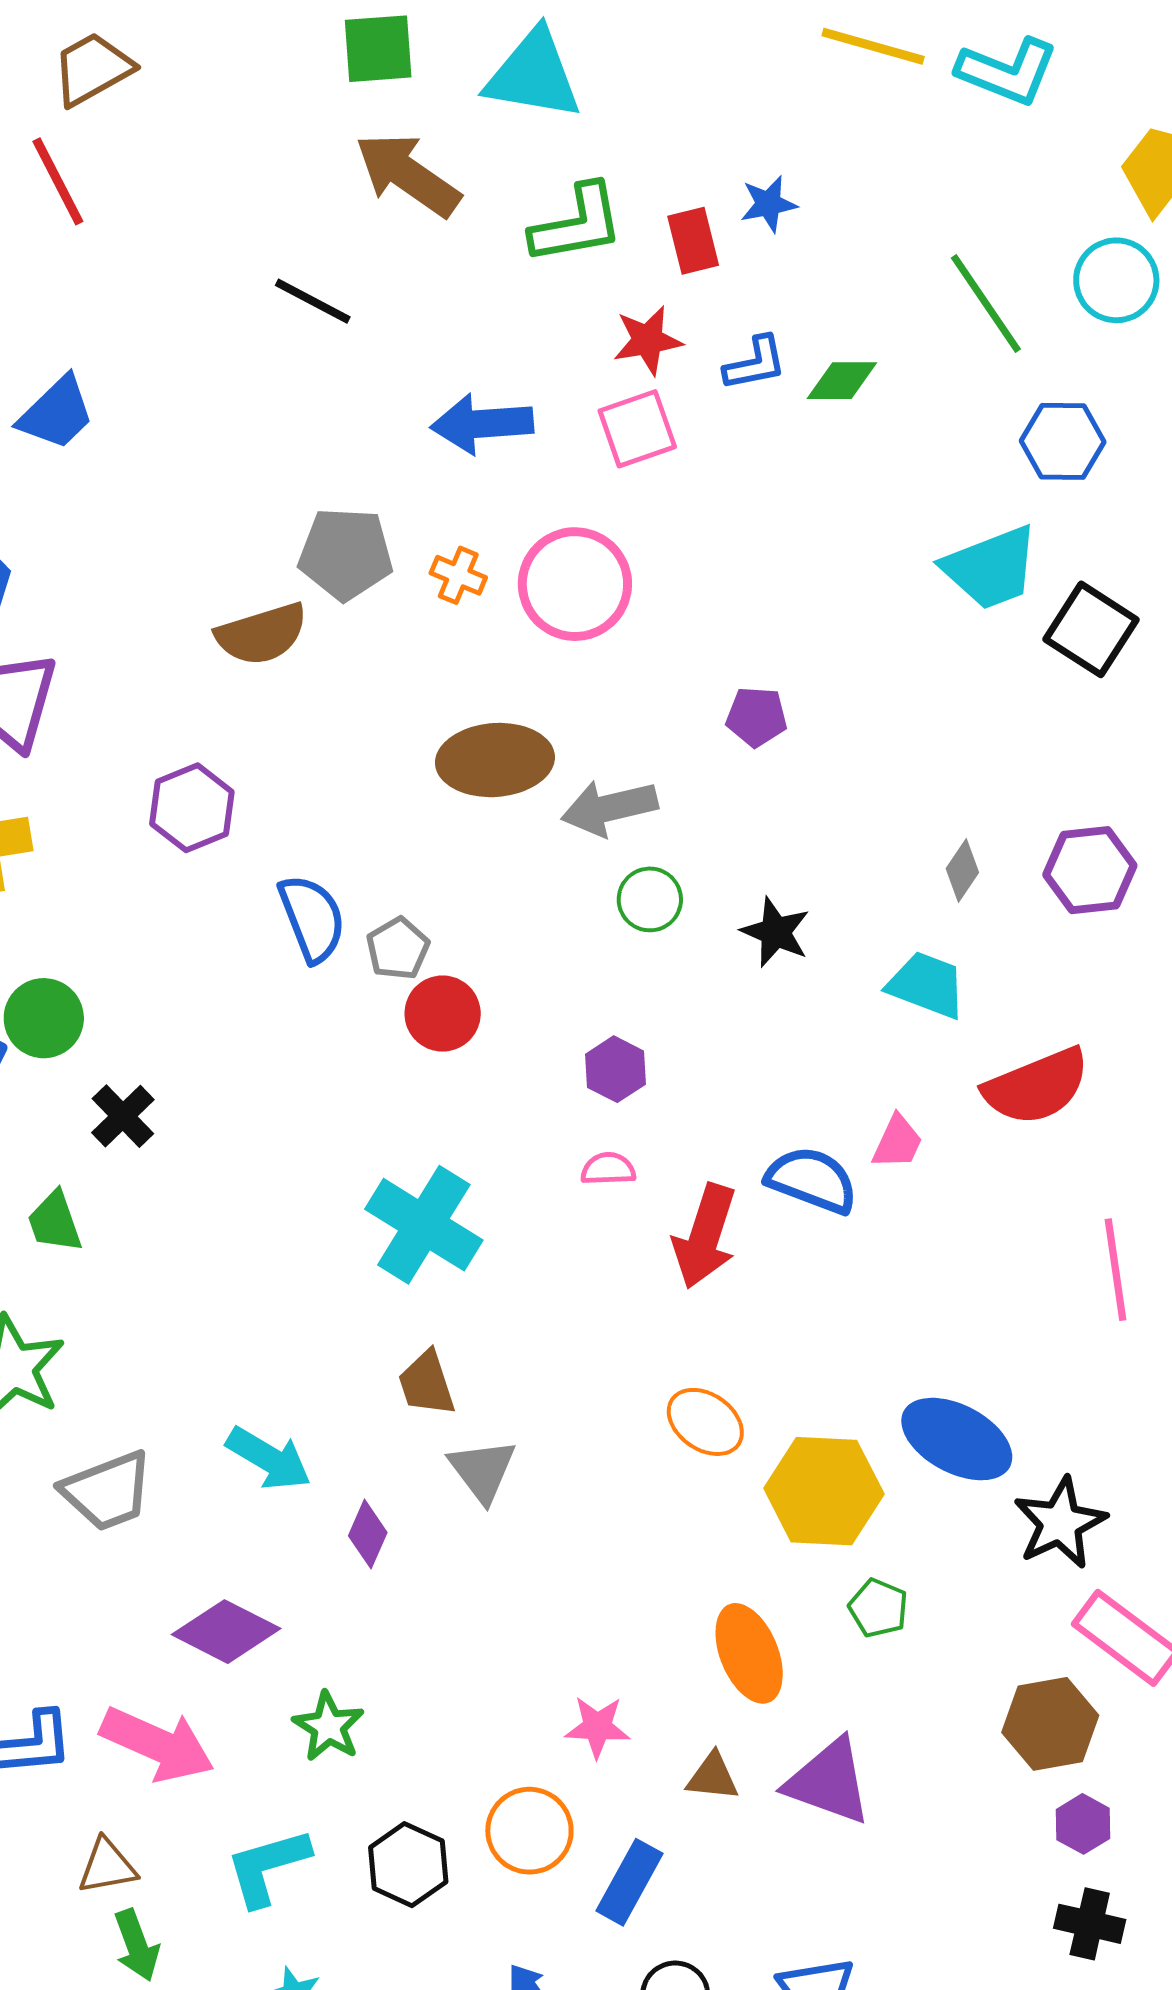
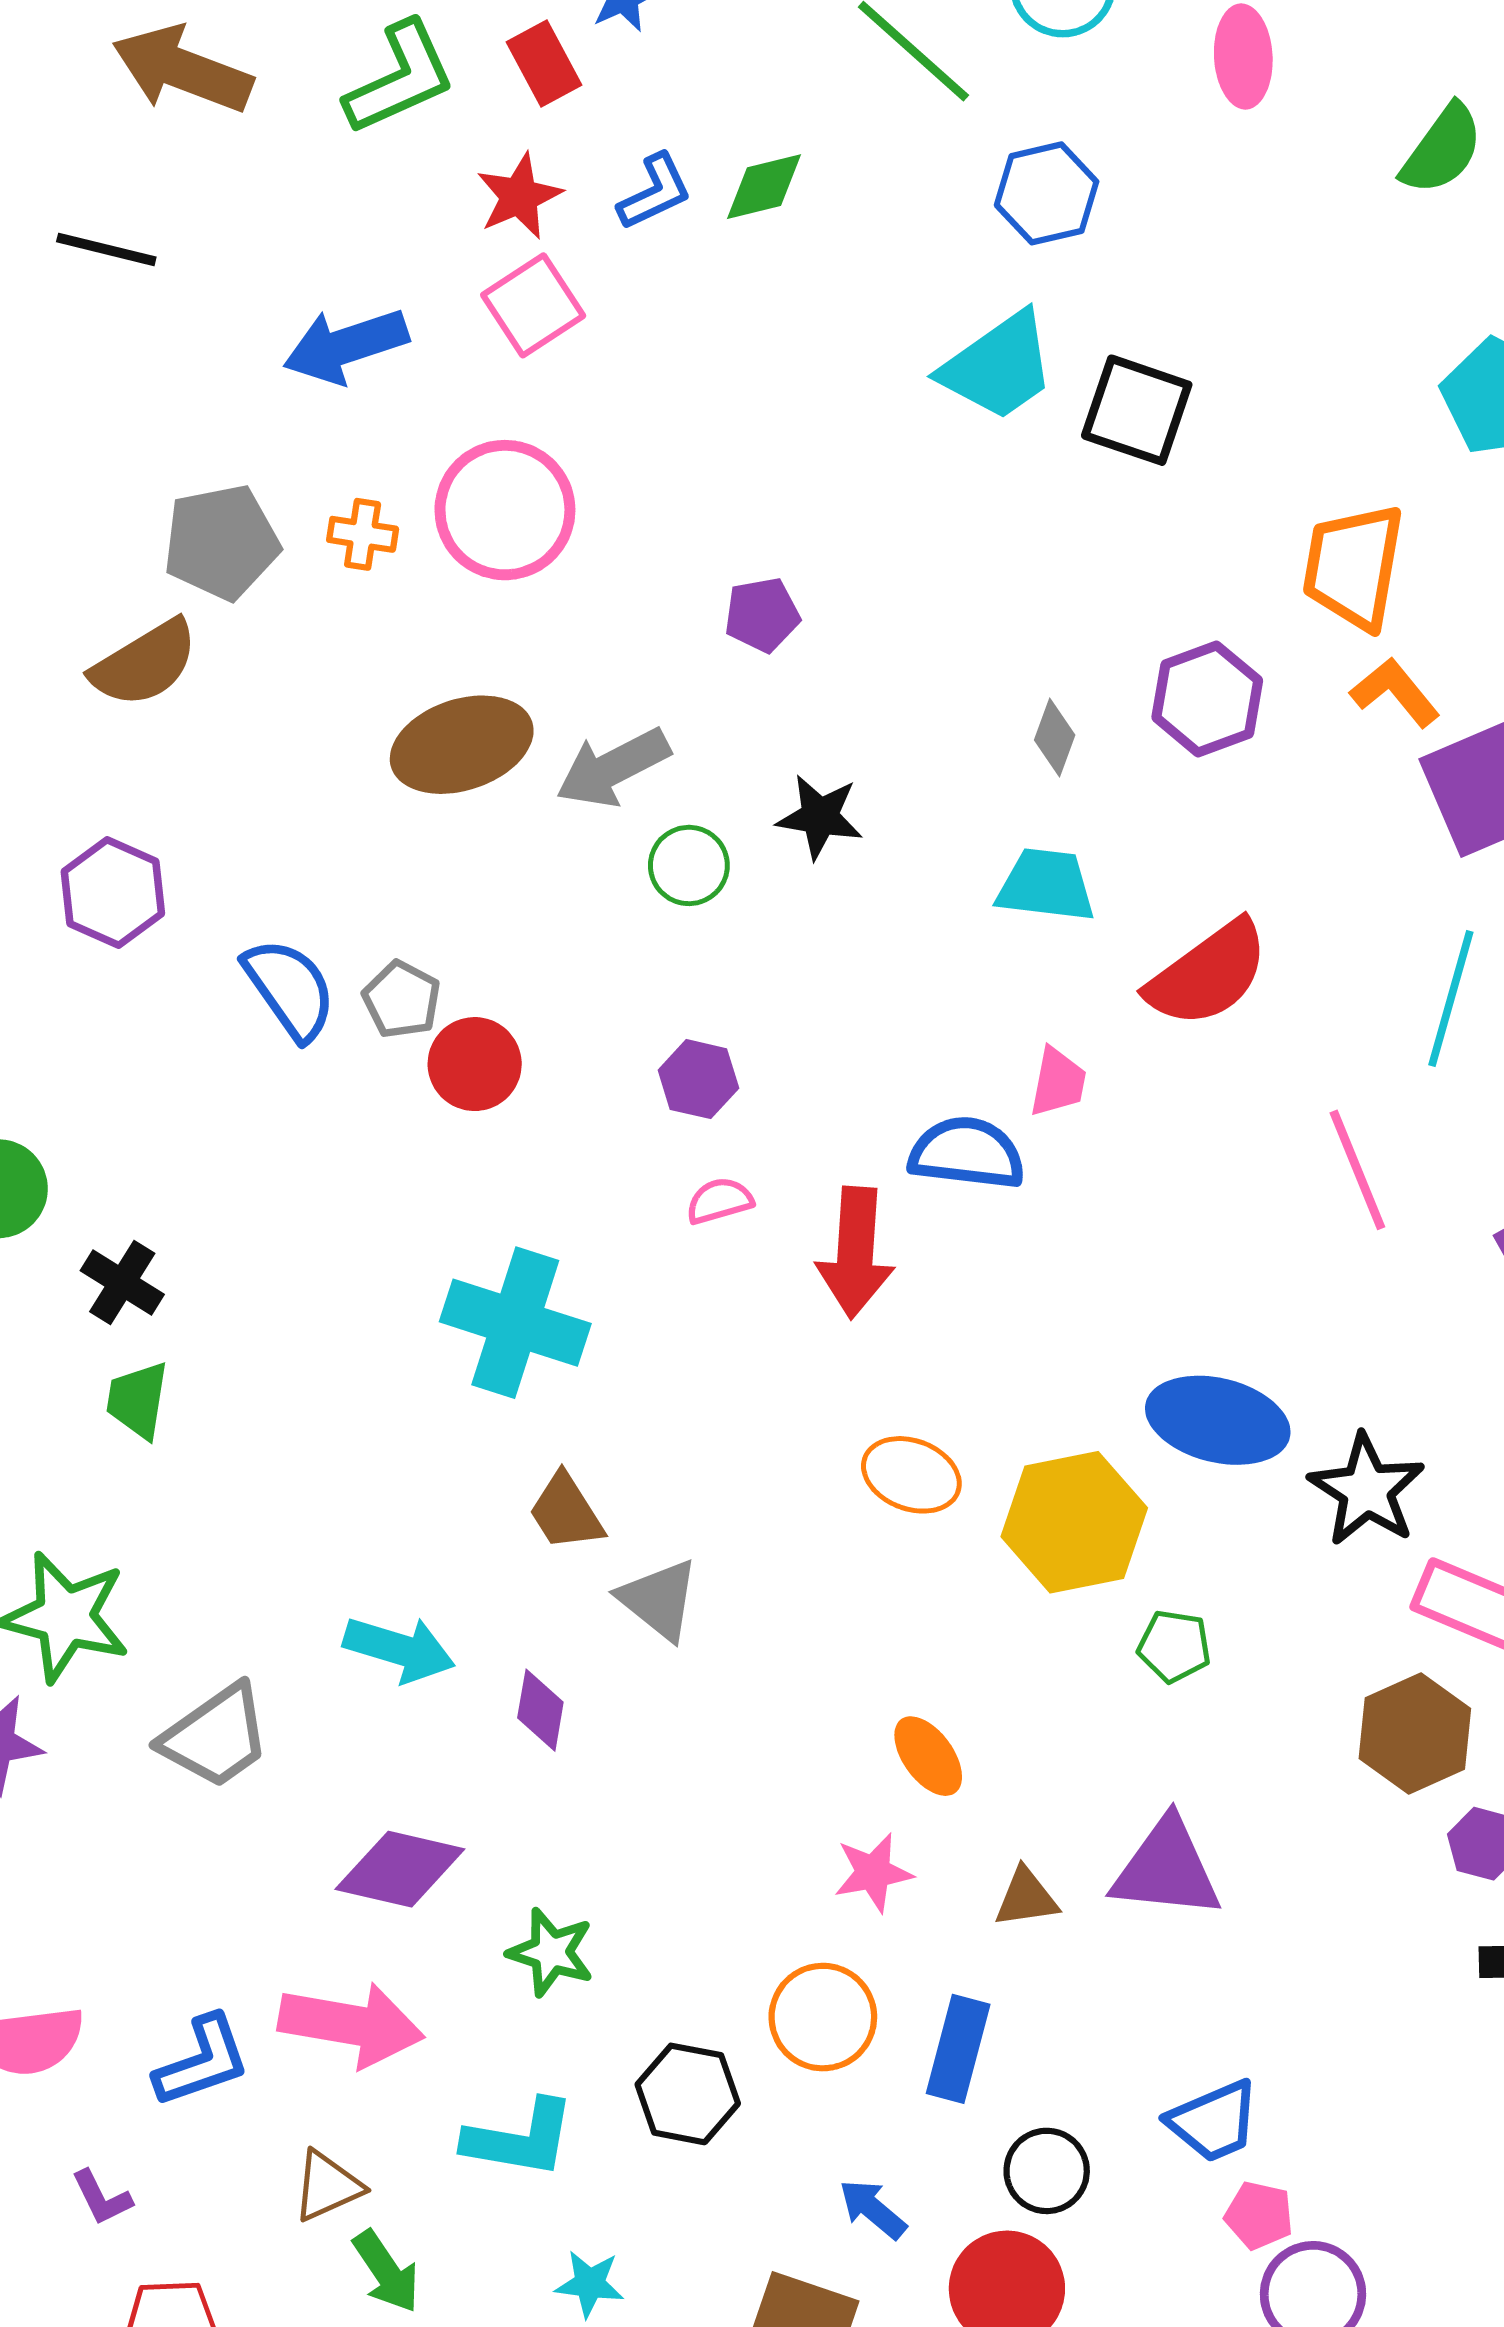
black star: (776, 932) -> (820, 817), moved
green trapezoid: (55, 1222) -> (138, 1400), moved, turned 42
orange ellipse: (749, 1653) -> (928, 1756), moved, size x0.7
cyan L-shape: (268, 1867) -> (520, 2139), turned -140

